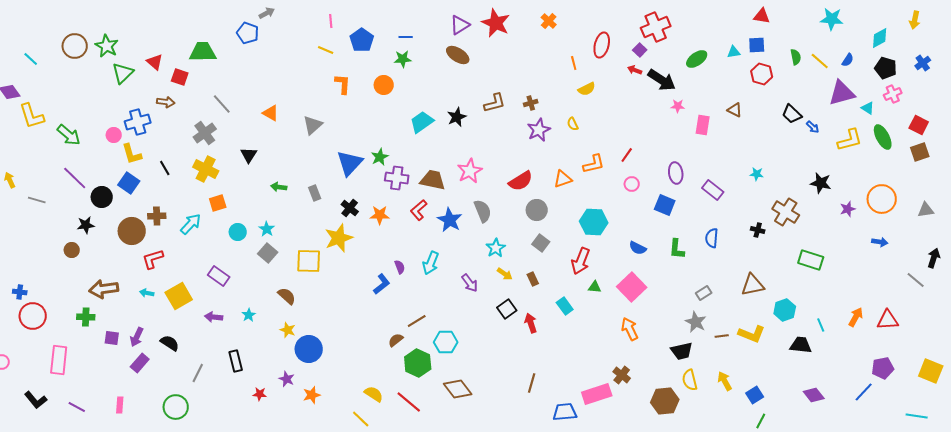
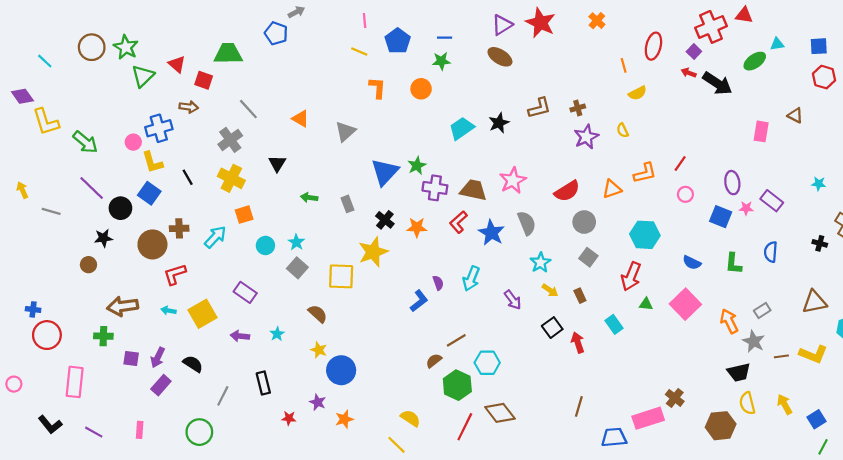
red triangle: (762, 16) -> (744, 15), moved
cyan triangle: (734, 52) -> (777, 44), moved
pink star: (678, 106) -> (746, 208), moved
orange arrow: (630, 329) -> (729, 321), moved
red line: (409, 402) -> (465, 427), moved, turned 76

